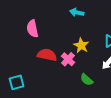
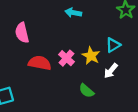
yellow star: (81, 45) -> (91, 56), moved
pink cross: (68, 59) -> (66, 58), moved

